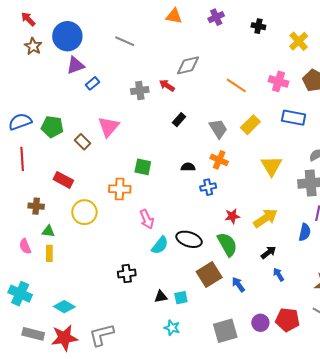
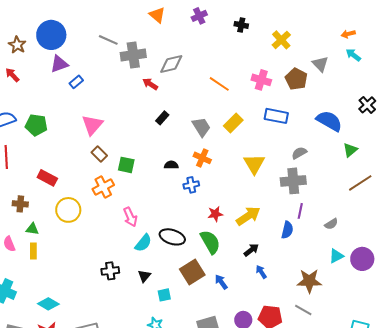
orange triangle: (174, 16) -> (157, 15), turned 30
red arrow: (28, 19) -> (12, 75), moved
gray cross: (140, 90) -> (133, 55), moved, size x1.4
brown rectangle: (82, 142) -> (99, 154), moved
orange cross: (120, 189) -> (103, 187), turned -30
black triangle: (161, 297) -> (144, 276), moved, turned -40

